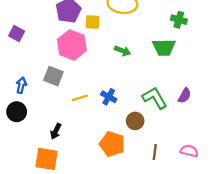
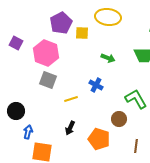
pink hexagon: (72, 45) -> (46, 53), moved
blue arrow: (21, 85) -> (28, 132), moved
blue cross: (109, 97) -> (96, 85), moved
black arrow: (56, 131) -> (70, 128), moved

